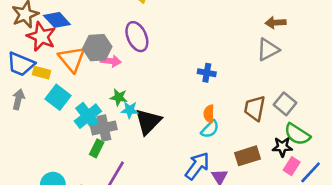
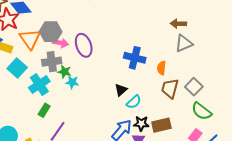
brown arrow: (276, 23) -> (178, 24), moved
purple ellipse: (137, 37) -> (84, 45), moved
blue cross: (207, 73) -> (135, 58), size x1.5
orange semicircle: (209, 114) -> (161, 68), moved
black triangle: (148, 121) -> (121, 90), moved, size x0.6
gray cross: (104, 128) -> (52, 62), moved
black star: (282, 147) -> (141, 123), moved

